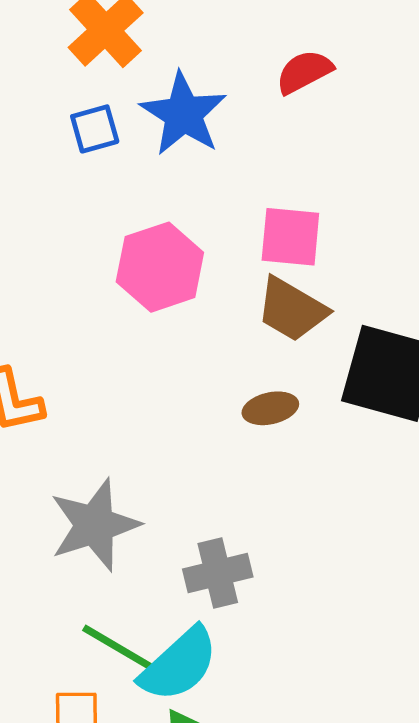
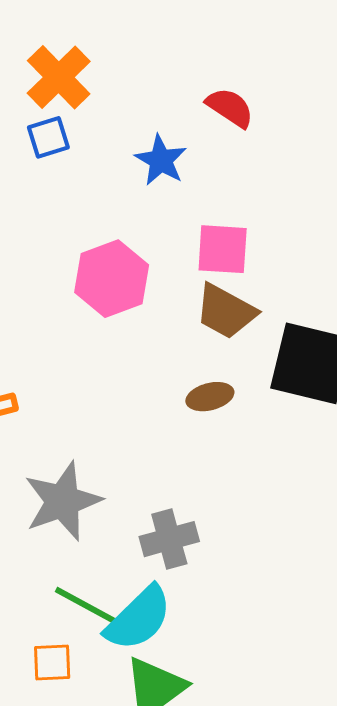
red semicircle: (304, 72) -> (230, 108), turned 63
blue star: (183, 114) -> (161, 160), moved, size x0.7
blue square: (95, 129) -> (48, 137), moved

